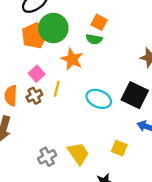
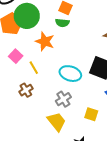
yellow line: (57, 89) -> (34, 68), turned -40
brown cross: (34, 96) -> (26, 90), moved
gray cross: (47, 157) -> (63, 99), moved

